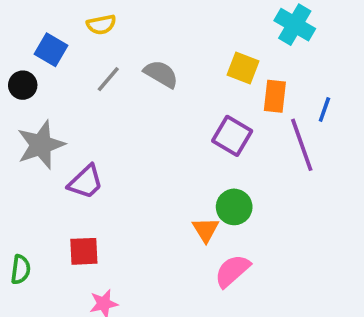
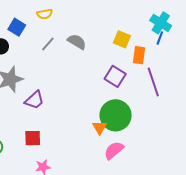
cyan cross: (295, 25) -> (161, 23), moved
blue line: (324, 110) -> (160, 38), moved
green circle: (234, 207) -> (116, 115), size x1.6

